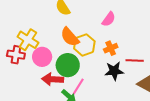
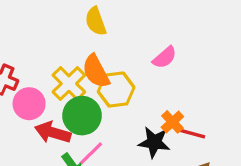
yellow cross: (28, 40) -> (69, 84), moved
orange cross: (111, 48) -> (172, 122), moved, turned -32
pink circle: (42, 57) -> (29, 104), moved

